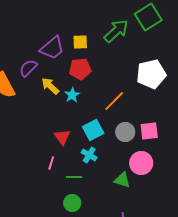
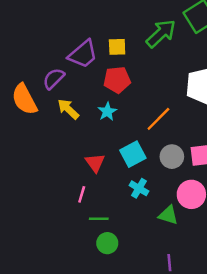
yellow arrow: (50, 86) -> (68, 109), moved
cyan cross: (89, 155) -> (139, 188), moved
green line: (74, 177) -> (99, 219), moved

